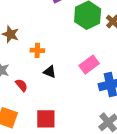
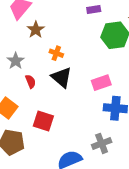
black triangle: (50, 72) -> (62, 77), size x1.6

